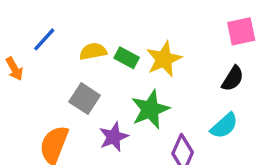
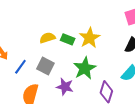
blue line: (44, 39) -> (20, 67), moved
purple star: (114, 137) -> (65, 87), turned -30

